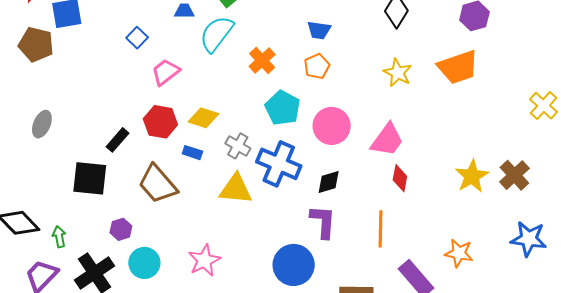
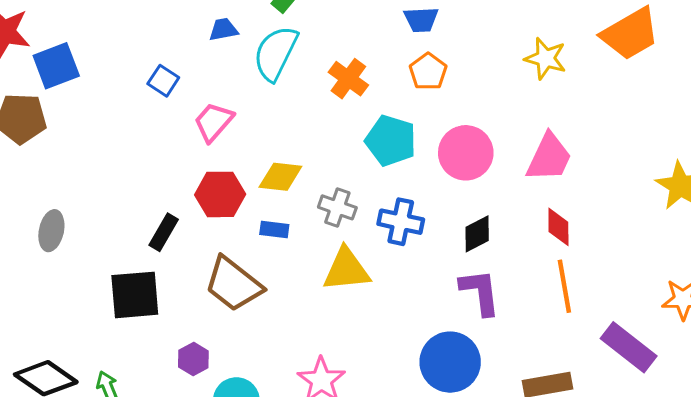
blue cross: (279, 164) -> (401, 222), size x0.7
red diamond: (400, 178) -> (558, 227), moved

